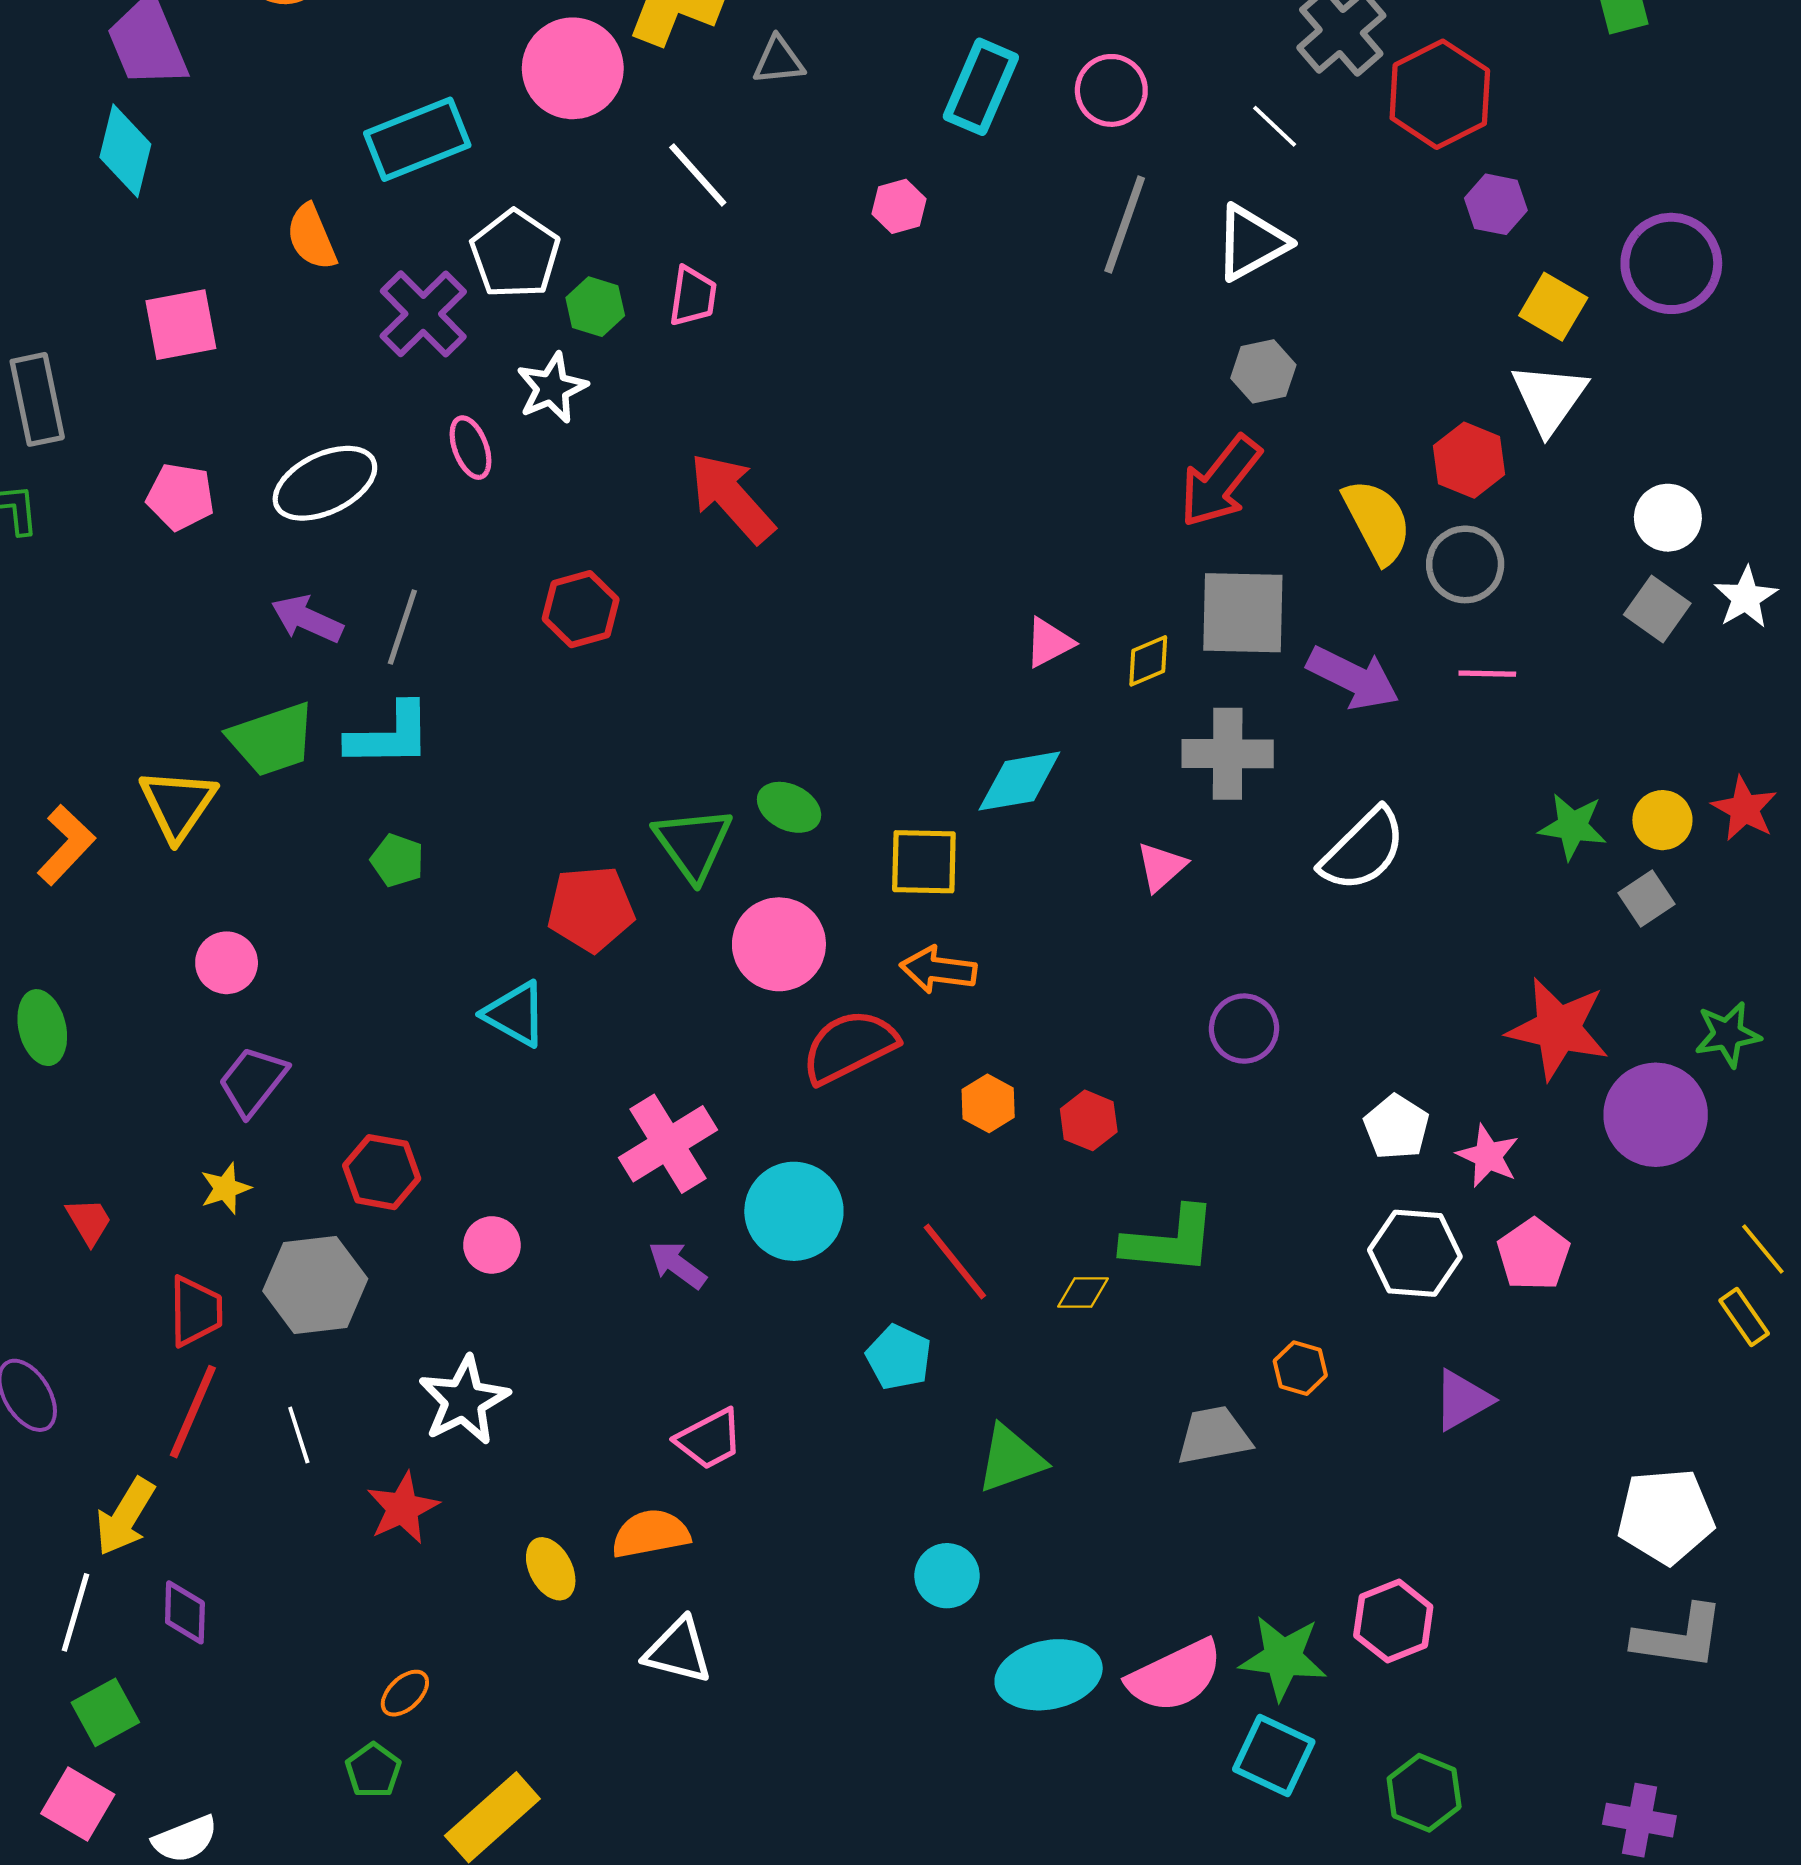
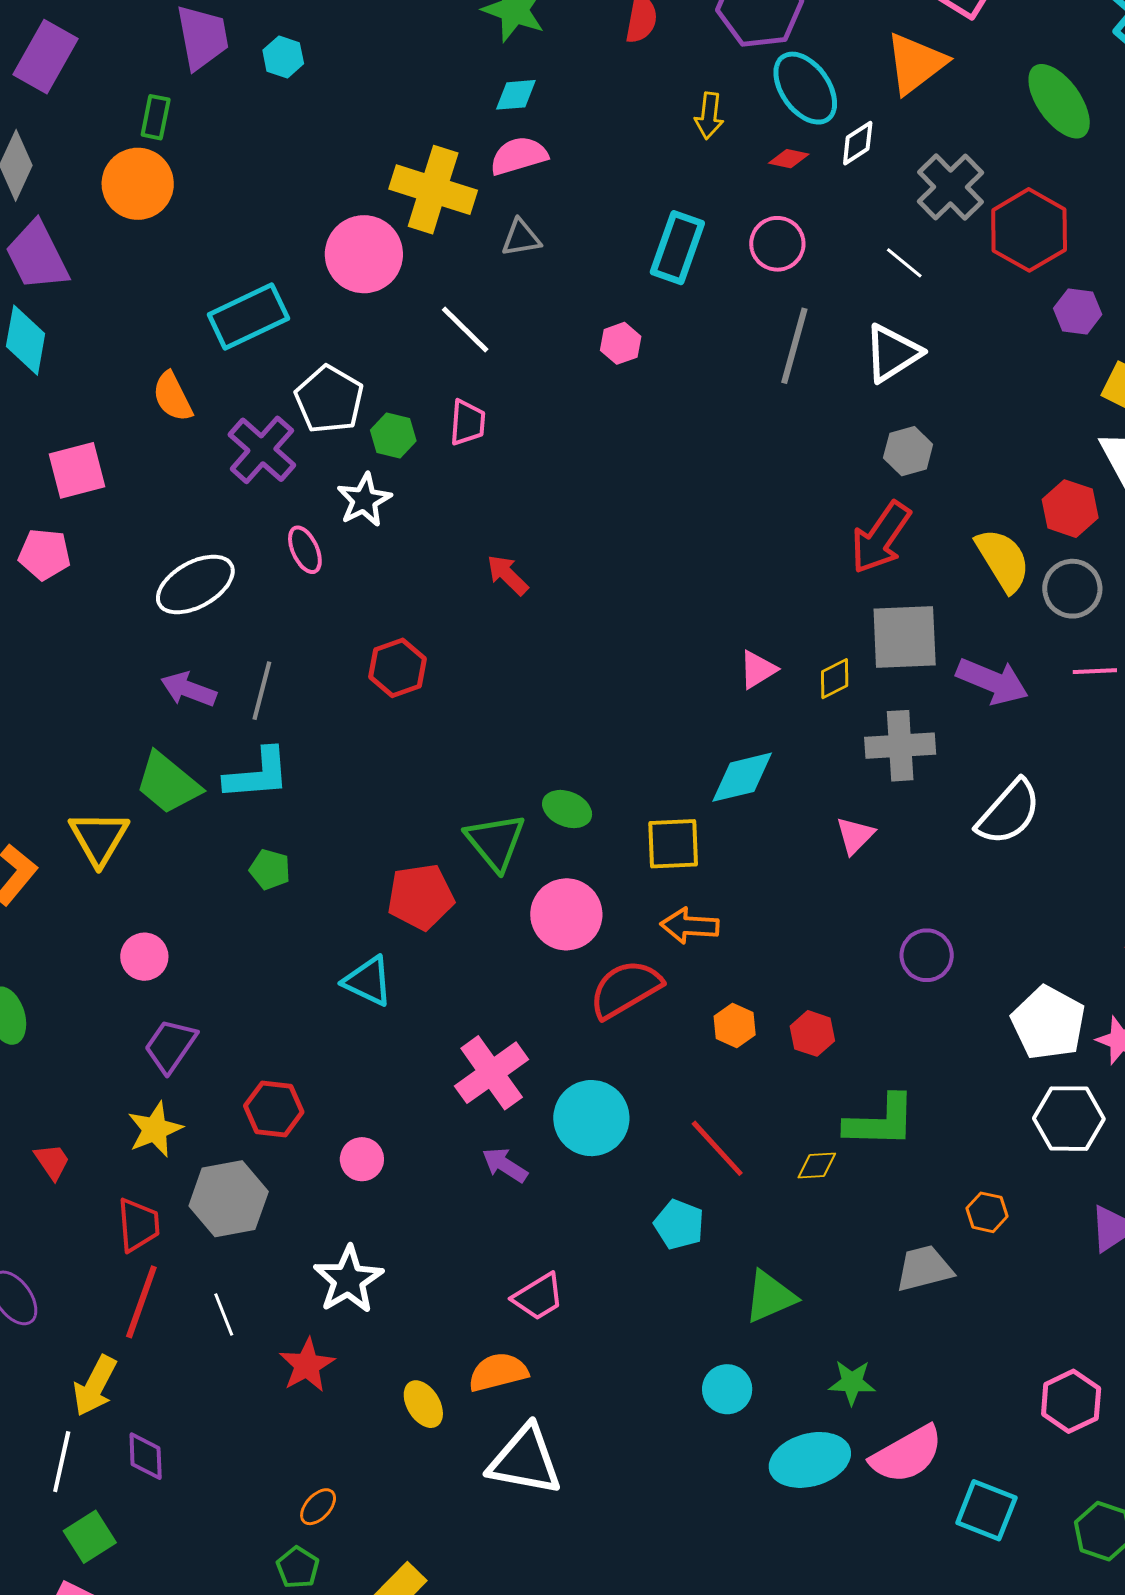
pink pentagon: (180, 497) -> (44, 554), moved
red arrow: (732, 498) -> (508, 575), size x0.6
green trapezoid: (272, 739) -> (168, 783), turned 62
white pentagon: (1396, 1127) -> (1048, 1023), size x1.5
yellow star: (225, 1188) -> (155, 1129), size x1.4
white triangle: (678, 1651) -> (525, 1460), size x1.4
green star: (1283, 1658) -> (852, 1382), moved, size x0.7

